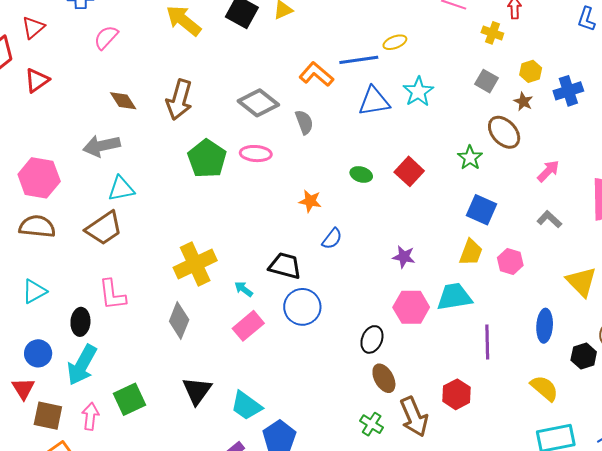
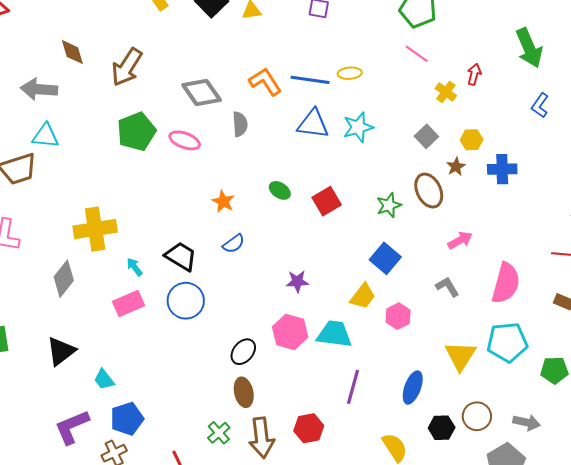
purple star: (404, 257) -> (297, 281), turned -30
cyan trapezoid: (246, 406) -> (104, 380), size x0.7

